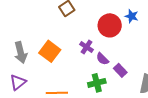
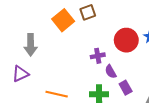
purple cross: (87, 47) -> (98, 56), turned 32
orange square: (50, 51) -> (63, 20), moved

